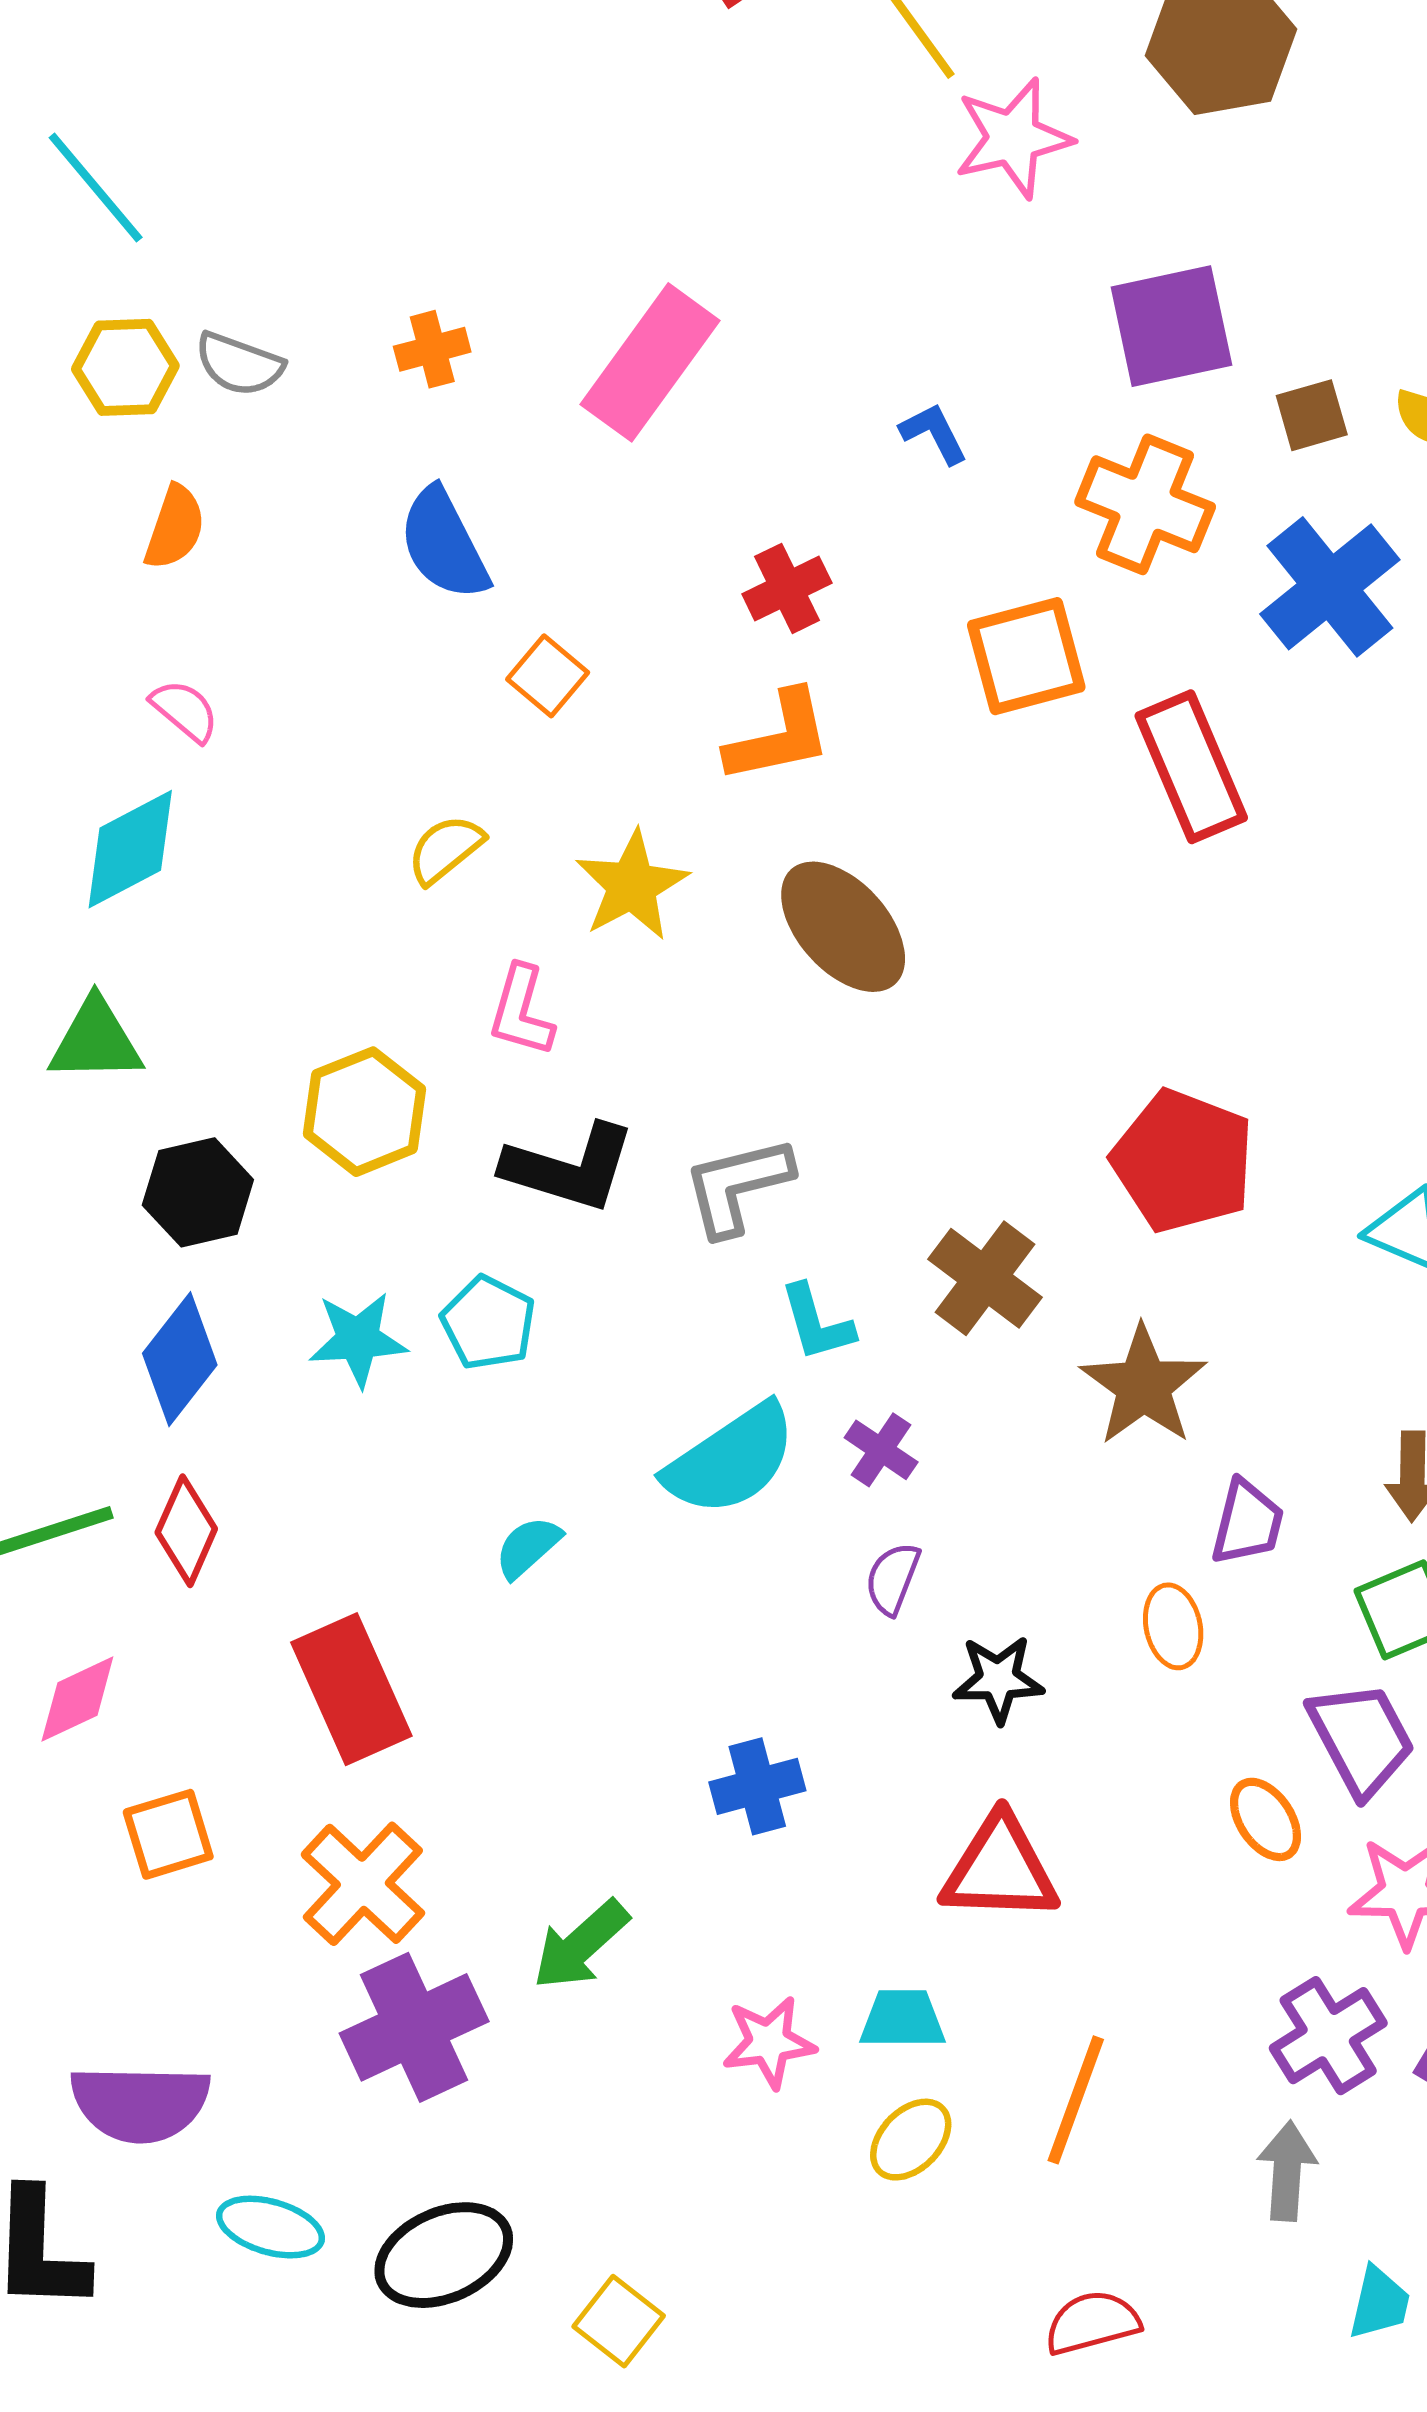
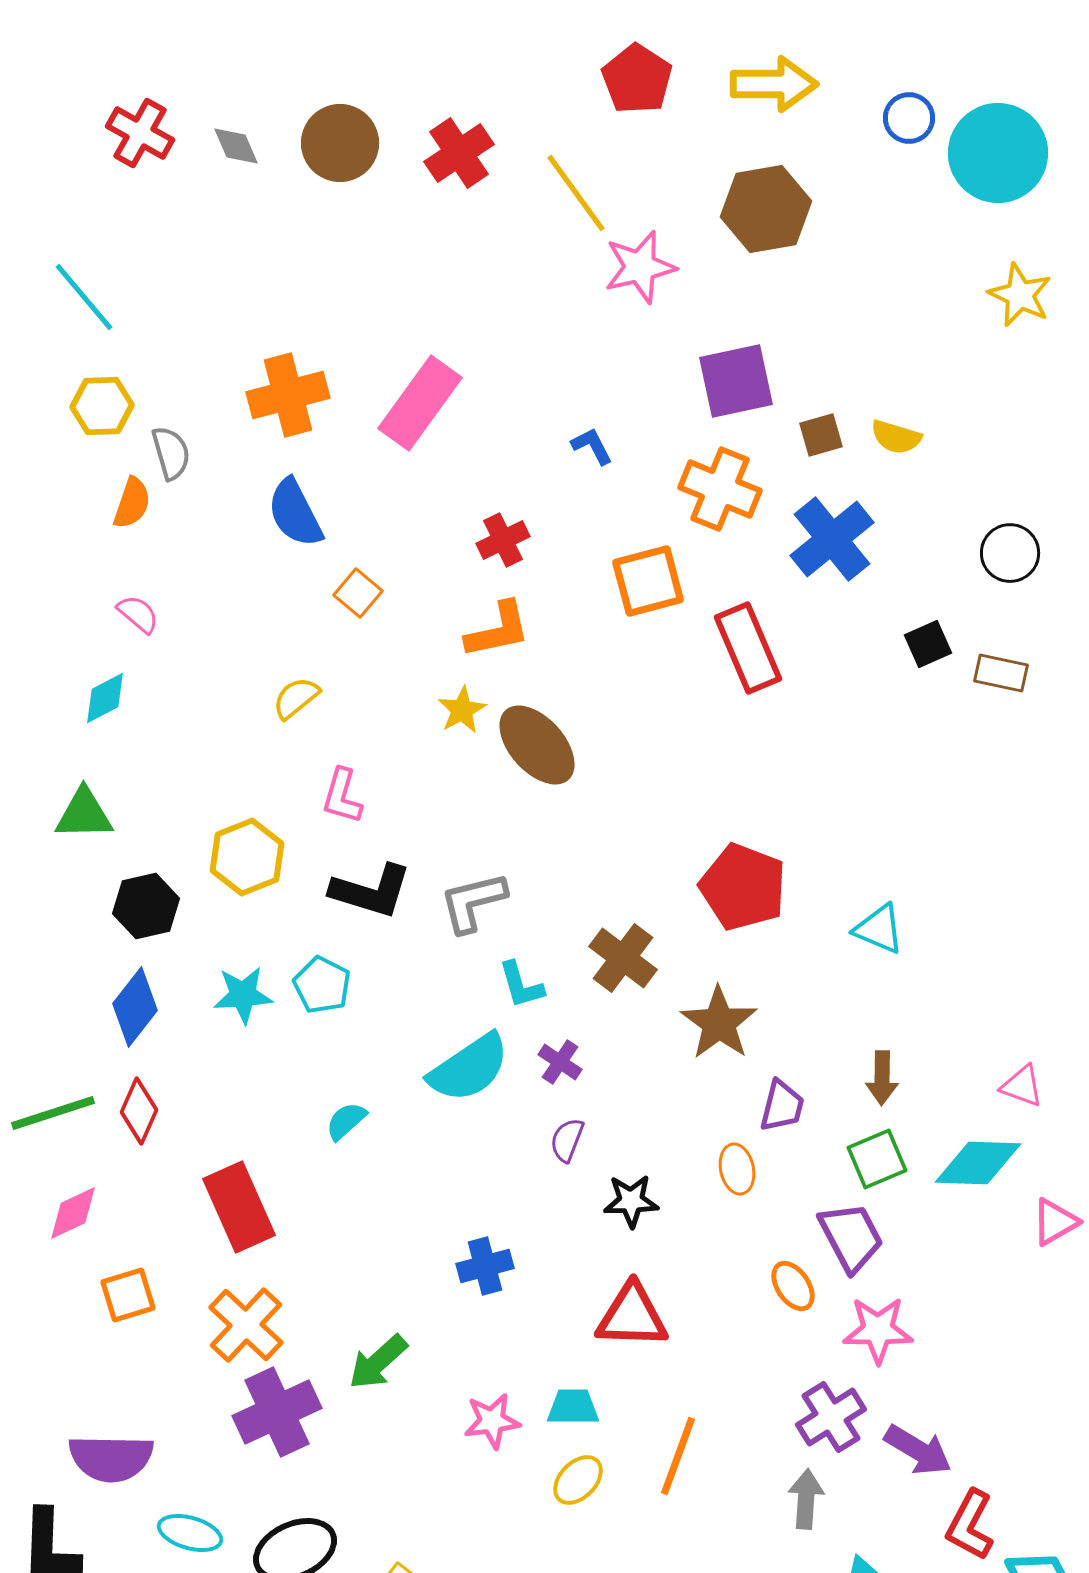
orange cross: (432, 349) -> (288, 395), size x1.8
gray semicircle: (239, 364) -> (171, 453), moved, turned -126
cyan diamond: (130, 849) -> (105, 698), size x0.7
yellow star: (632, 886) -> (462, 710), moved, size x0.7

